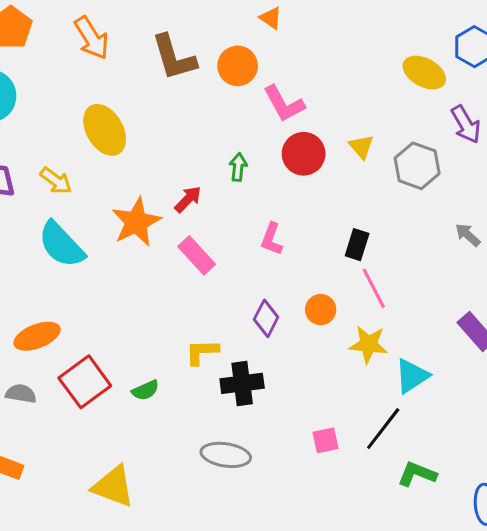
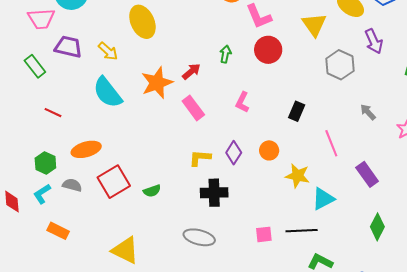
yellow triangle: (361, 147) -> (314, 25), moved, size x1.5
pink line: (374, 288) -> (331, 143), moved
yellow L-shape: (202, 352) -> (200, 158), moved
black line: (383, 429) -> (302, 231), turned 44

